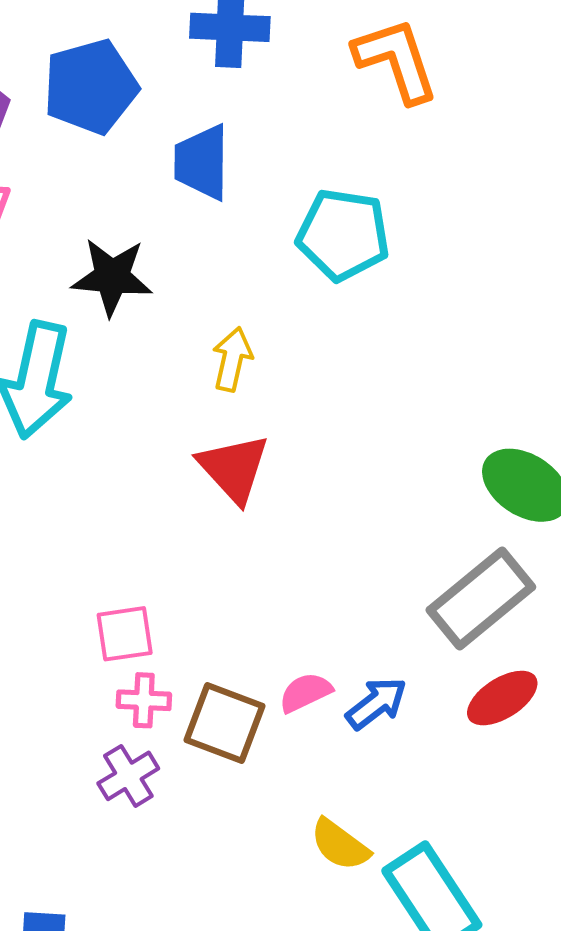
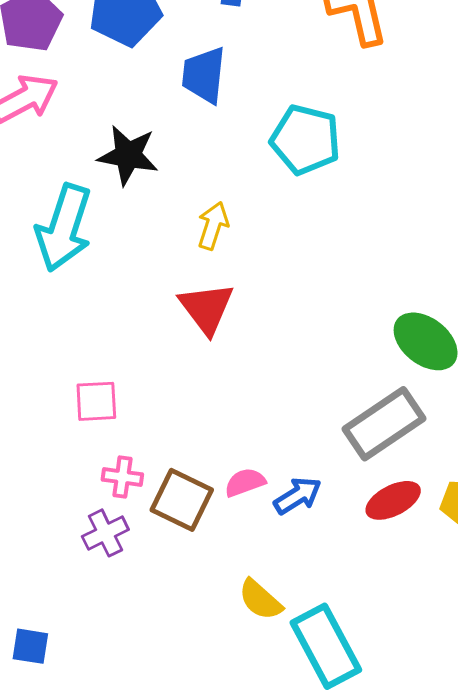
pink square: (125, 634) -> (96, 401), moved

